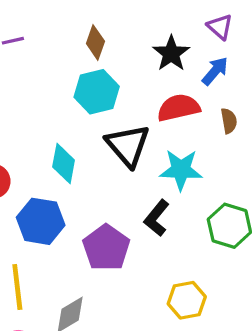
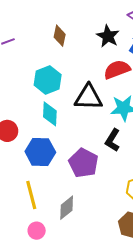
cyan hexagon: (97, 92) -> (48, 80), moved
black triangle: (128, 145) -> (88, 97), turned -40

